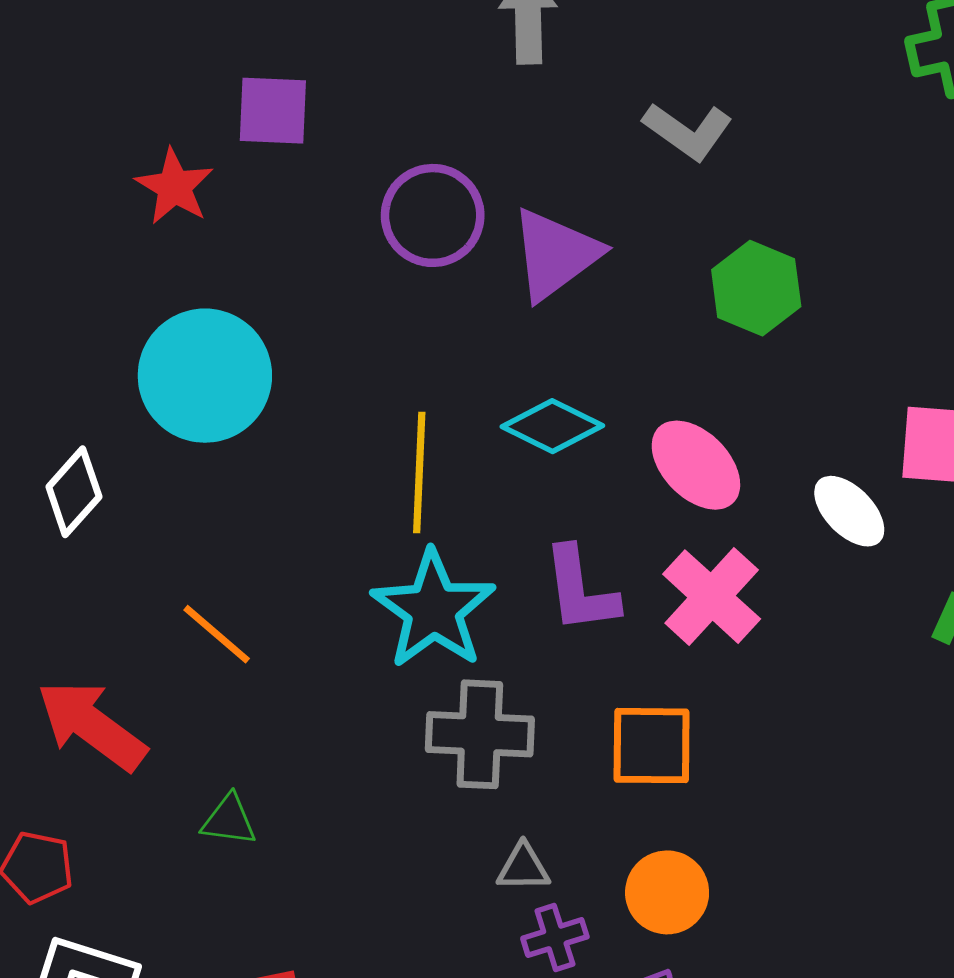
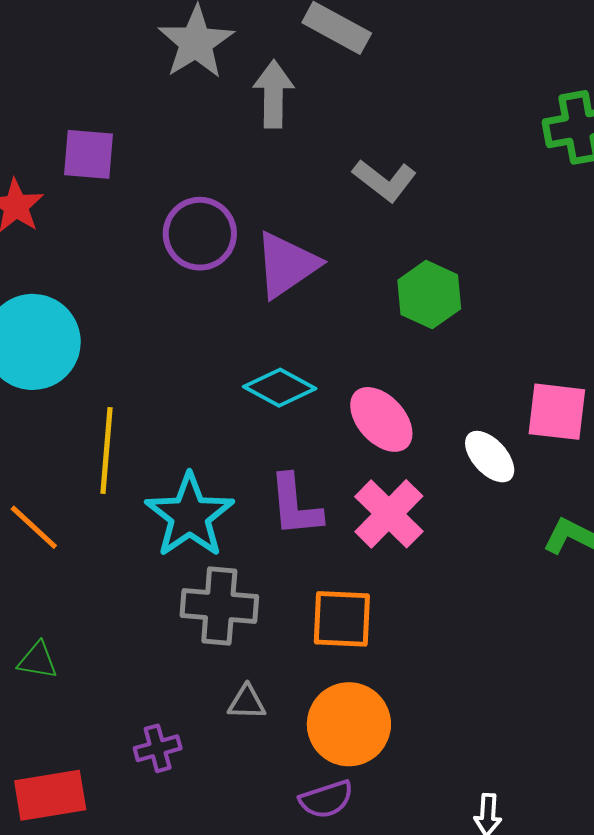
yellow line: (419, 472) -> (107, 451), moved
orange circle: (667, 892) -> (349, 724), size x1.4
purple cross: (555, 938) -> (158, 748), moved

